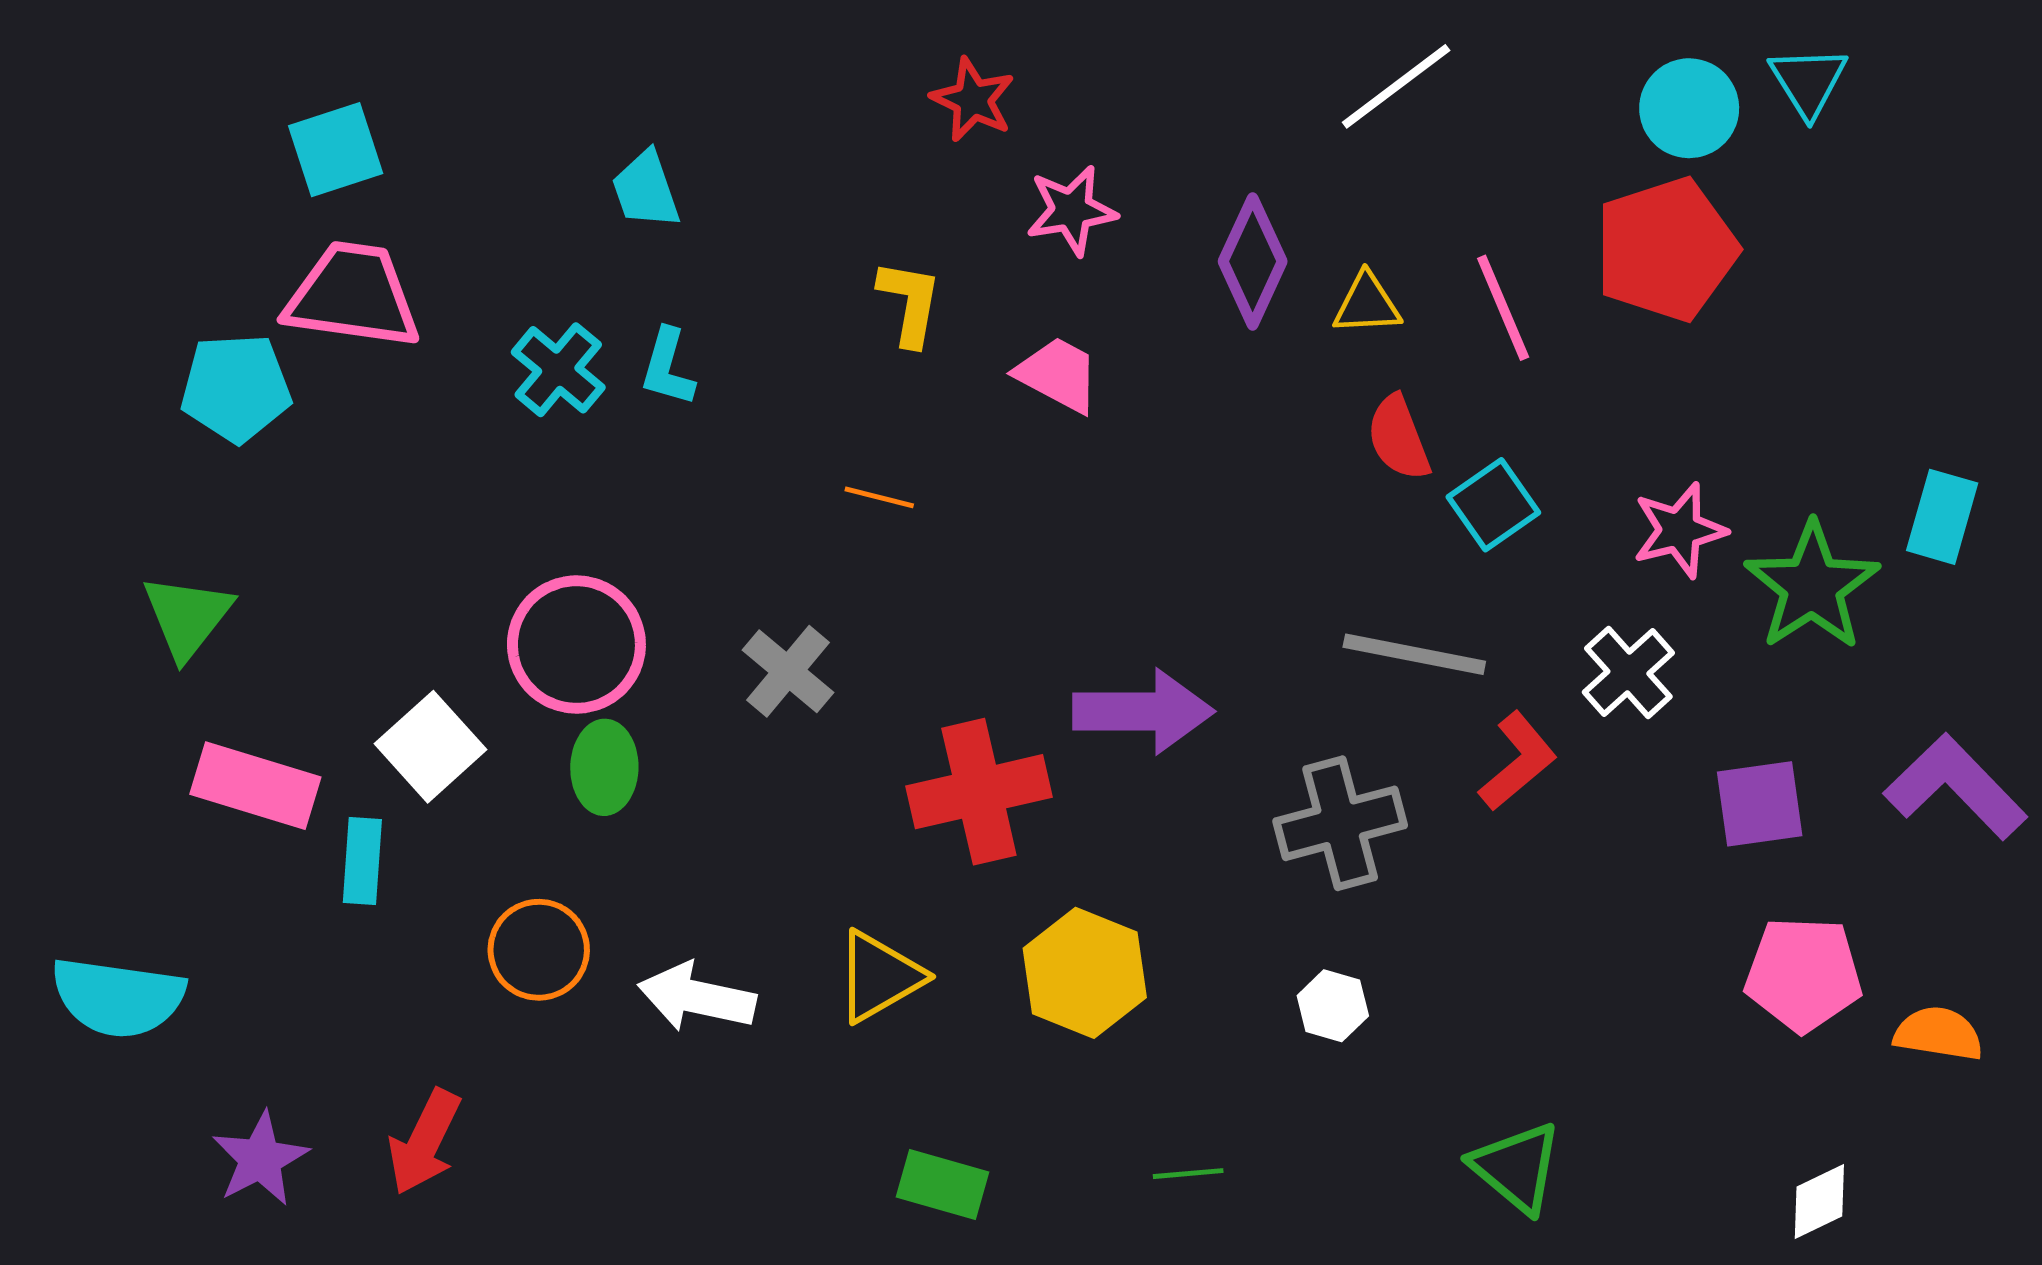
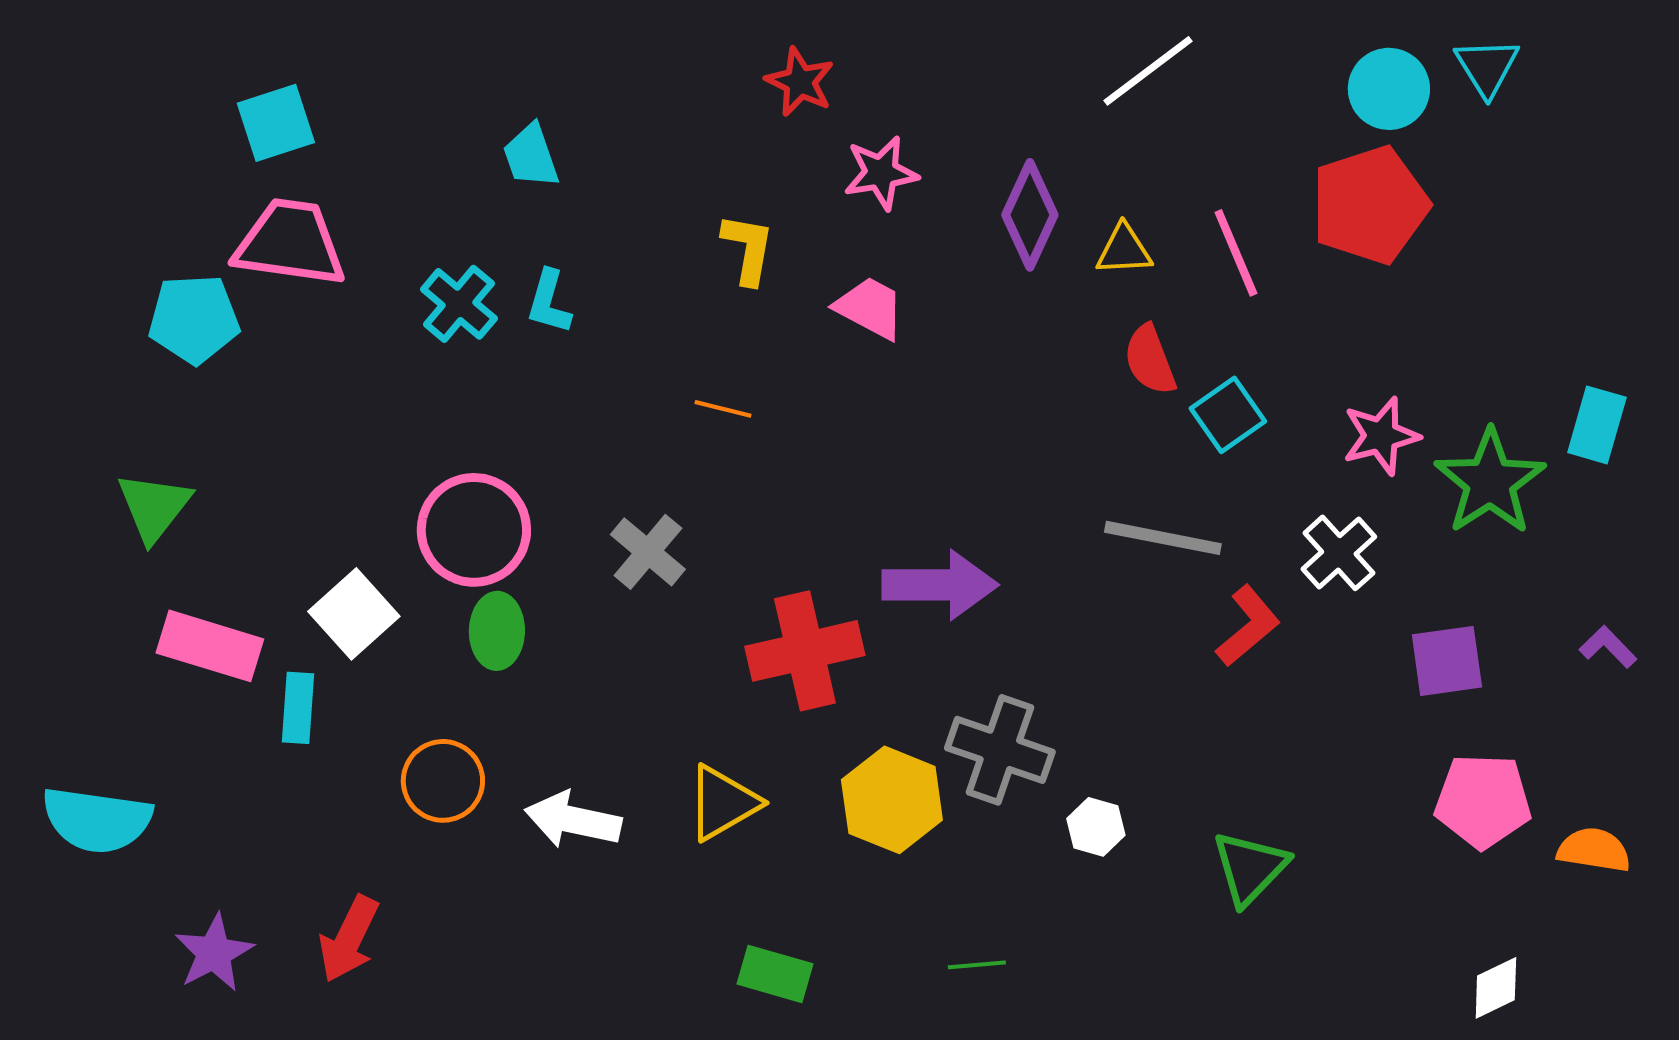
purple L-shape: (1955, 787) -> (1608, 647), size x0.5
gray cross: (1340, 823) -> (1000, 750), moved, turned 34
green triangle: (1516, 1167) -> (1250, 868), moved, turned 34

